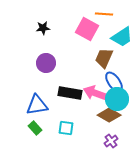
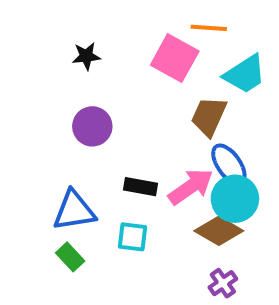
black rectangle: (70, 93) -> (141, 187), size x0.7
pink arrow: (95, 93) -> (191, 187), turned 125
cyan square: (66, 128) -> (132, 237), moved

